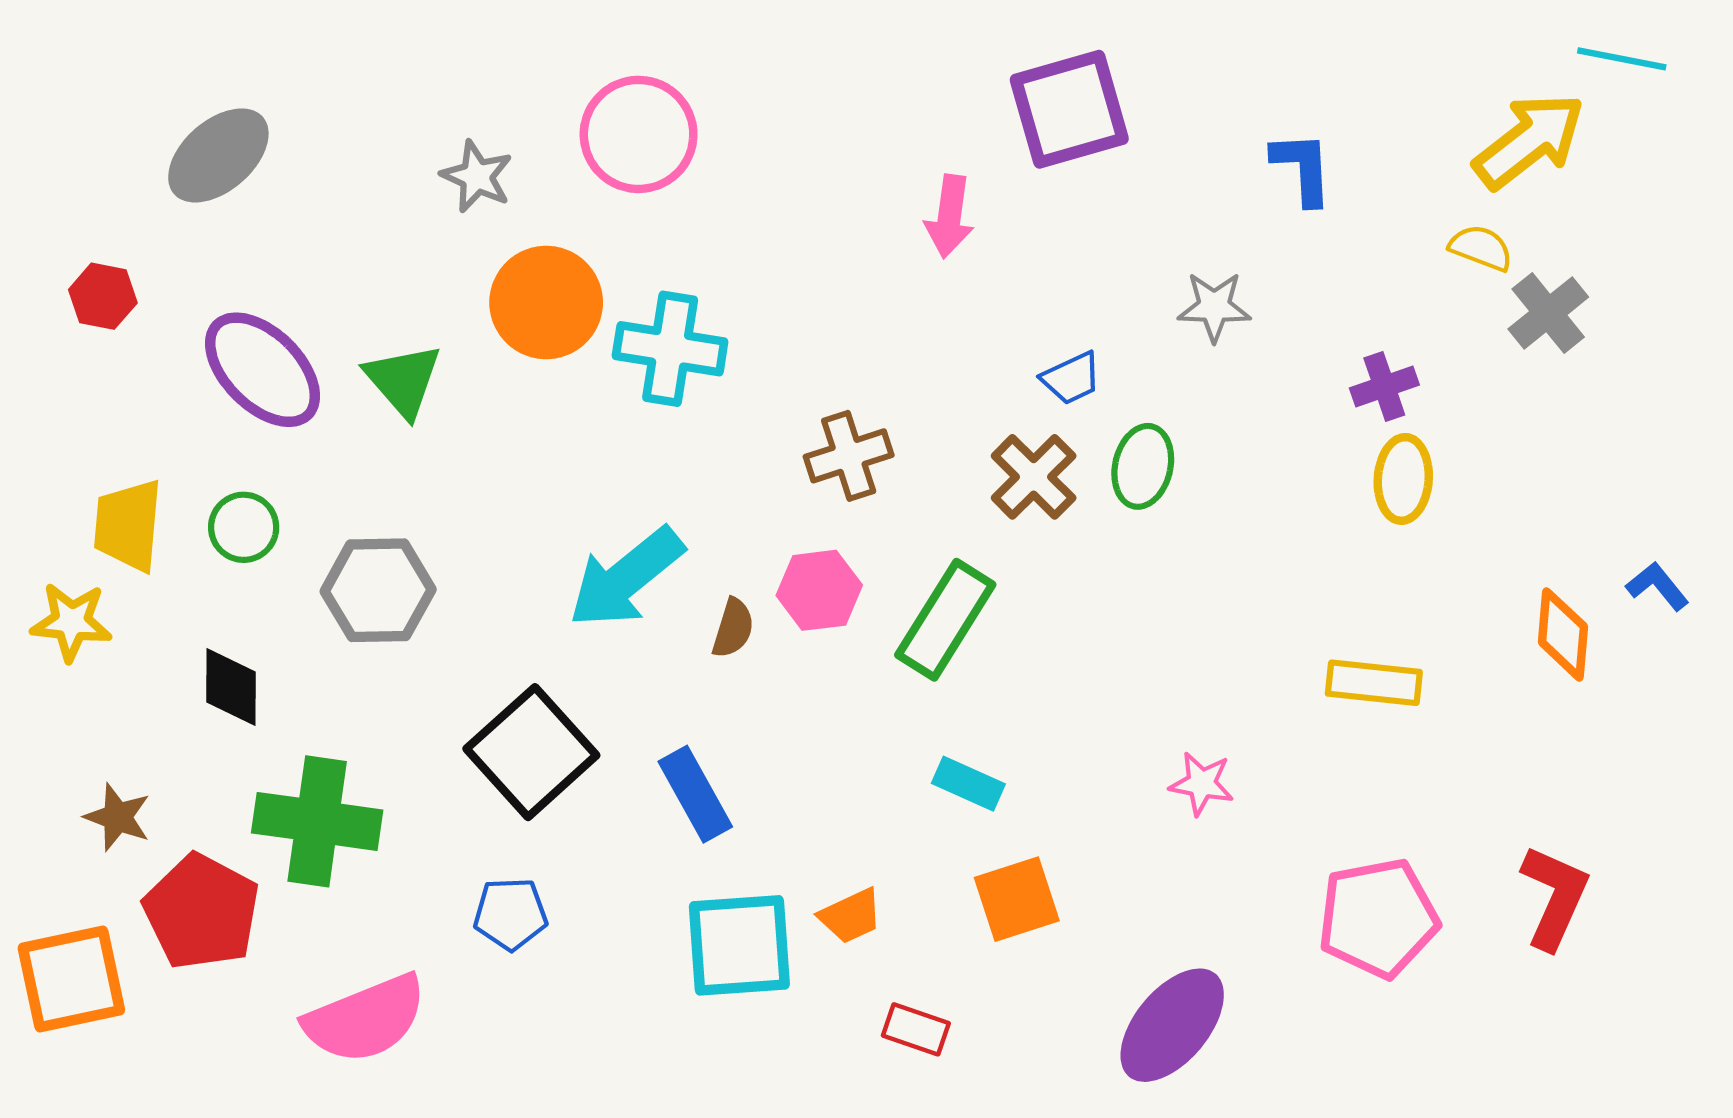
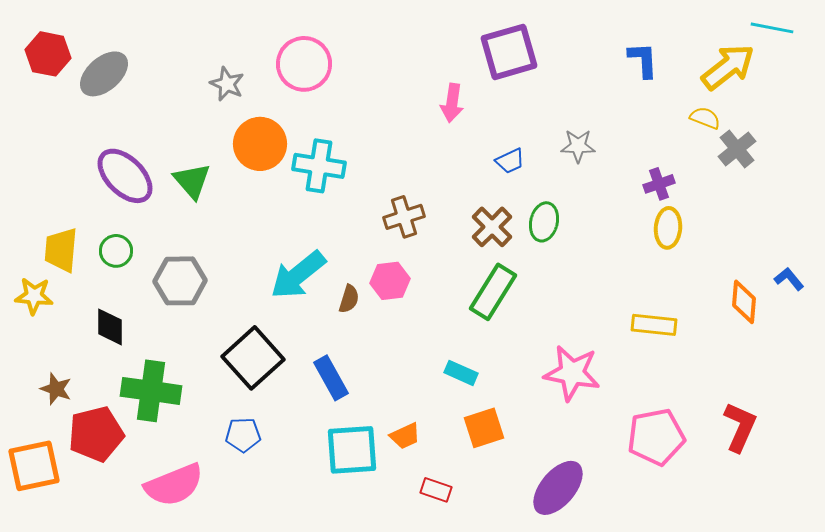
blue L-shape: (1302, 168) -> (643, 60), moved
red hexagon: (103, 296) -> (48, 54), moved, size x1.4
blue trapezoid: (1071, 378) -> (510, 161), moved
green rectangle: (945, 620) -> (493, 292), moved
pink star: (1202, 784) -> (572, 373), size x1.8
red pentagon: (202, 912) -> (96, 434), turned 30

